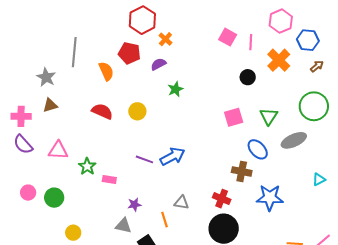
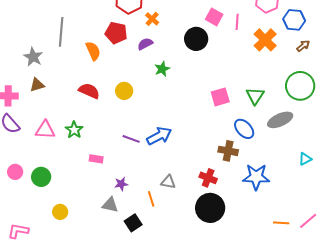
black circle: (248, 77) -> (196, 39), moved, size x1.5
green star: (87, 166) -> (74, 130), moved

